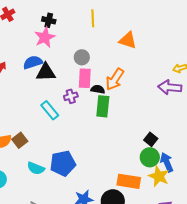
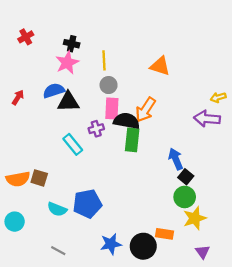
yellow line: (93, 18) -> (104, 60), moved
black semicircle: (98, 89) -> (126, 121), size x1.6
brown square: (20, 140) -> (39, 178), turned -35
blue arrow: (167, 162) -> (176, 159), moved
yellow star: (159, 176) -> (195, 218), turned 30
orange rectangle: (129, 181) -> (164, 234), moved, size x0.7

